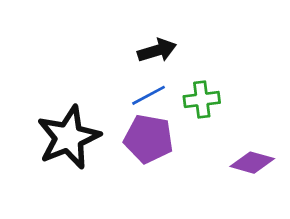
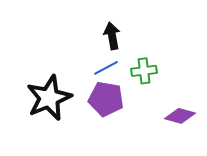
black arrow: (157, 50) -> (112, 36), turned -84

